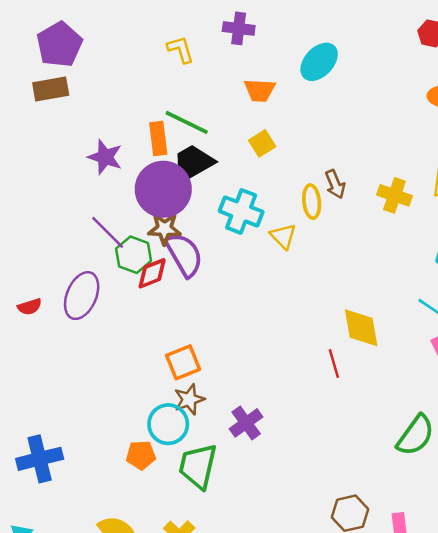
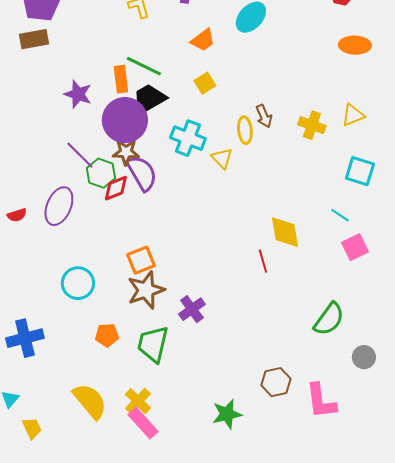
orange trapezoid: (260, 90) -> (203, 40), turned -40
brown star: (189, 399) -> (146, 290), size x1.5
cyan circle: (168, 424) -> (78, 283), moved

